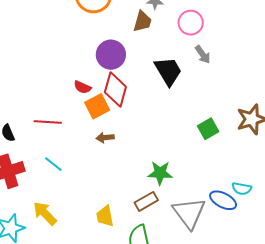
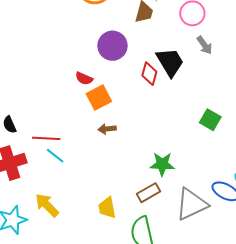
red diamond: (115, 89) -> (149, 74), moved, size x0.7
red line: (48, 122) -> (46, 138), moved
green square: (208, 129) -> (210, 120), turned -30
gray triangle: (189, 213) -> (191, 204), turned 42

